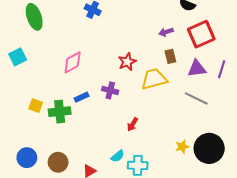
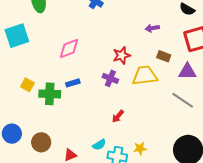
purple arrow: (166, 32) -> (152, 28), moved
brown rectangle: (170, 56) -> (164, 56), turned -64
cyan square: (18, 57) -> (17, 36), size x1.4
purple cross: (110, 90) -> (110, 78), moved
yellow star: (182, 147) -> (140, 148), moved

